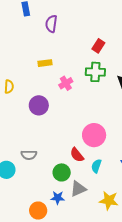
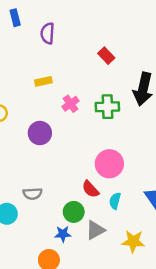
red rectangle: (98, 46) -> (106, 56), turned -72
green cross: (95, 72) -> (107, 107), moved
blue star: (58, 198) -> (63, 234), moved

